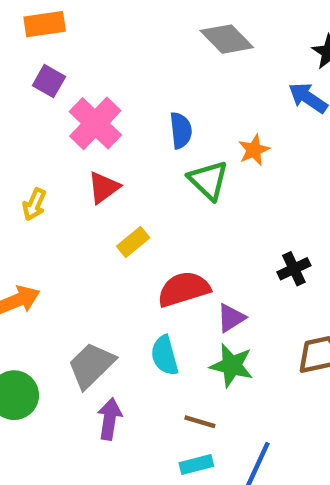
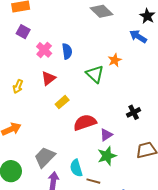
pink cross: (95, 123) -> (44, 50), size x0.7
blue semicircle: (181, 130) -> (67, 51), moved
cyan semicircle: (165, 355) -> (76, 168), moved
green star: (232, 366) -> (107, 156), turned -30

